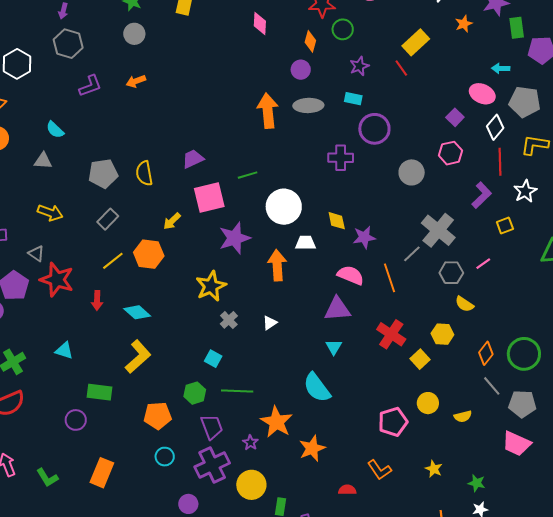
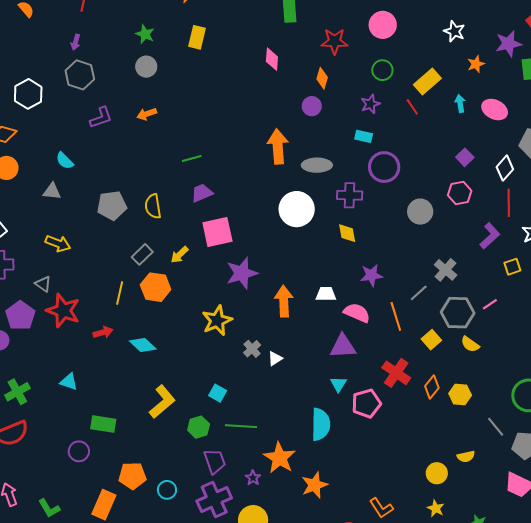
green circle: (343, 29) -> (382, 70), moved
cyan arrow: (501, 68) -> (460, 103), moved, turned 78
pink ellipse: (482, 94) -> (495, 110), moved
gray ellipse: (308, 105) -> (317, 165), moved
green line: (248, 175) -> (192, 159), moved
white circle: (284, 207) -> (297, 209), moved
gray rectangle: (108, 219) -> (142, 254), moved
yellow diamond: (337, 221) -> (347, 233), moved
gray cross: (438, 230) -> (446, 270), size x0.7
white trapezoid: (305, 243) -> (326, 294), moved
yellow line: (113, 261) -> (120, 293), turned -40
gray hexagon: (451, 273) -> (458, 313), size x1.4
red arrow: (97, 300) -> (103, 332), turned -108
gray cross: (229, 320) -> (252, 349), moved
yellow hexagon: (442, 334) -> (460, 394), moved
orange diamond: (486, 353) -> (432, 387), moved
yellow L-shape: (138, 357) -> (162, 402), moved
yellow square: (420, 359) -> (431, 340), moved
cyan semicircle: (317, 388) -> (321, 424), turned -144
yellow circle: (428, 403) -> (437, 473), moved
orange pentagon: (158, 416) -> (132, 476), moved
pink pentagon: (393, 422) -> (366, 404), moved

